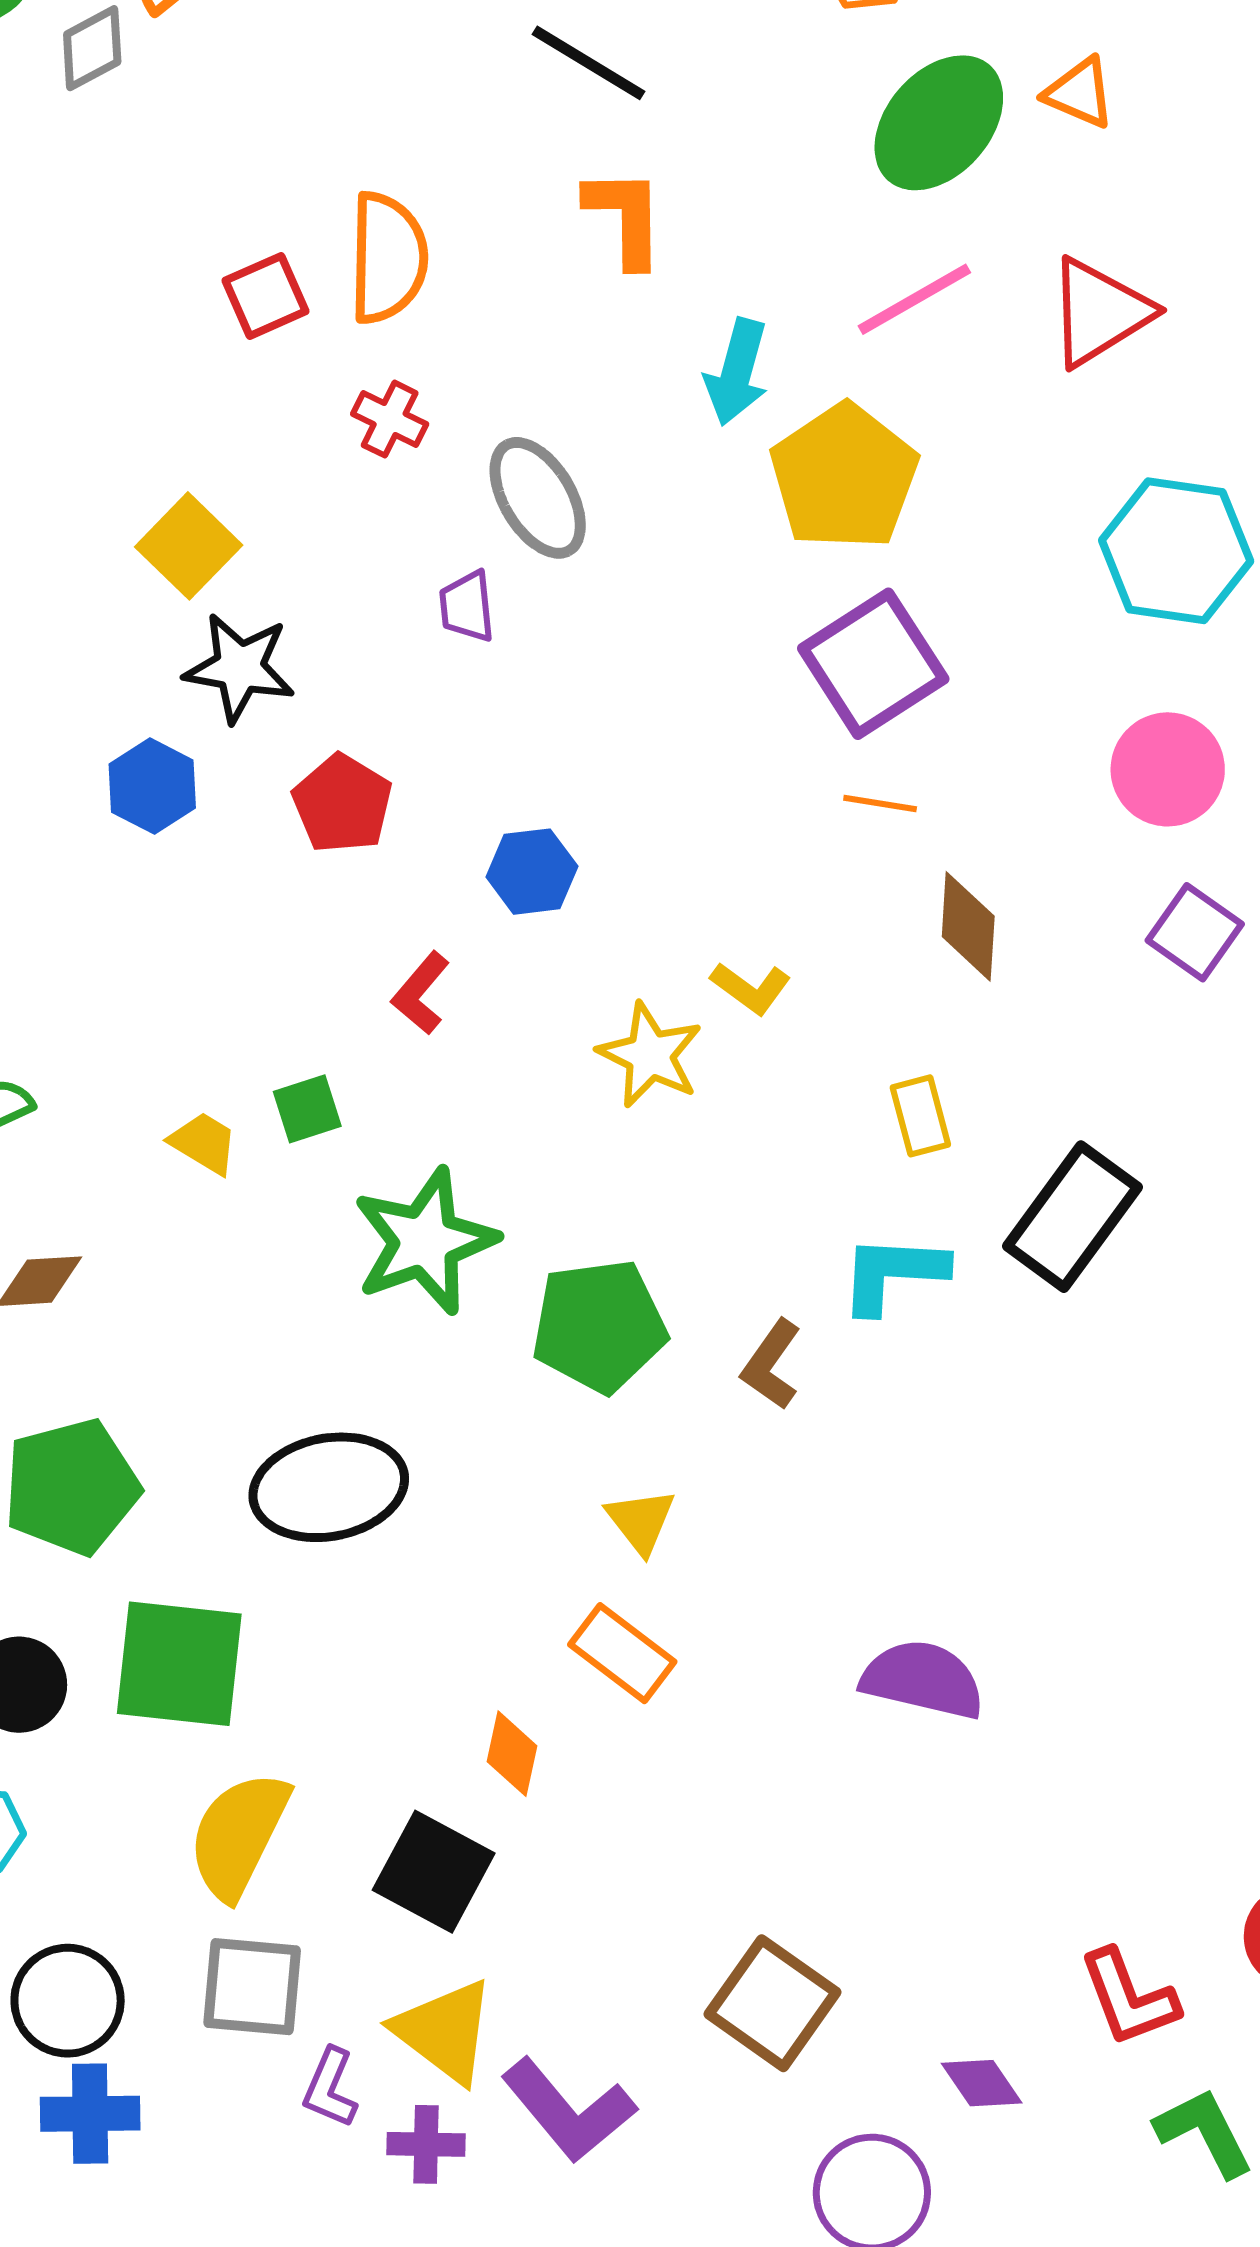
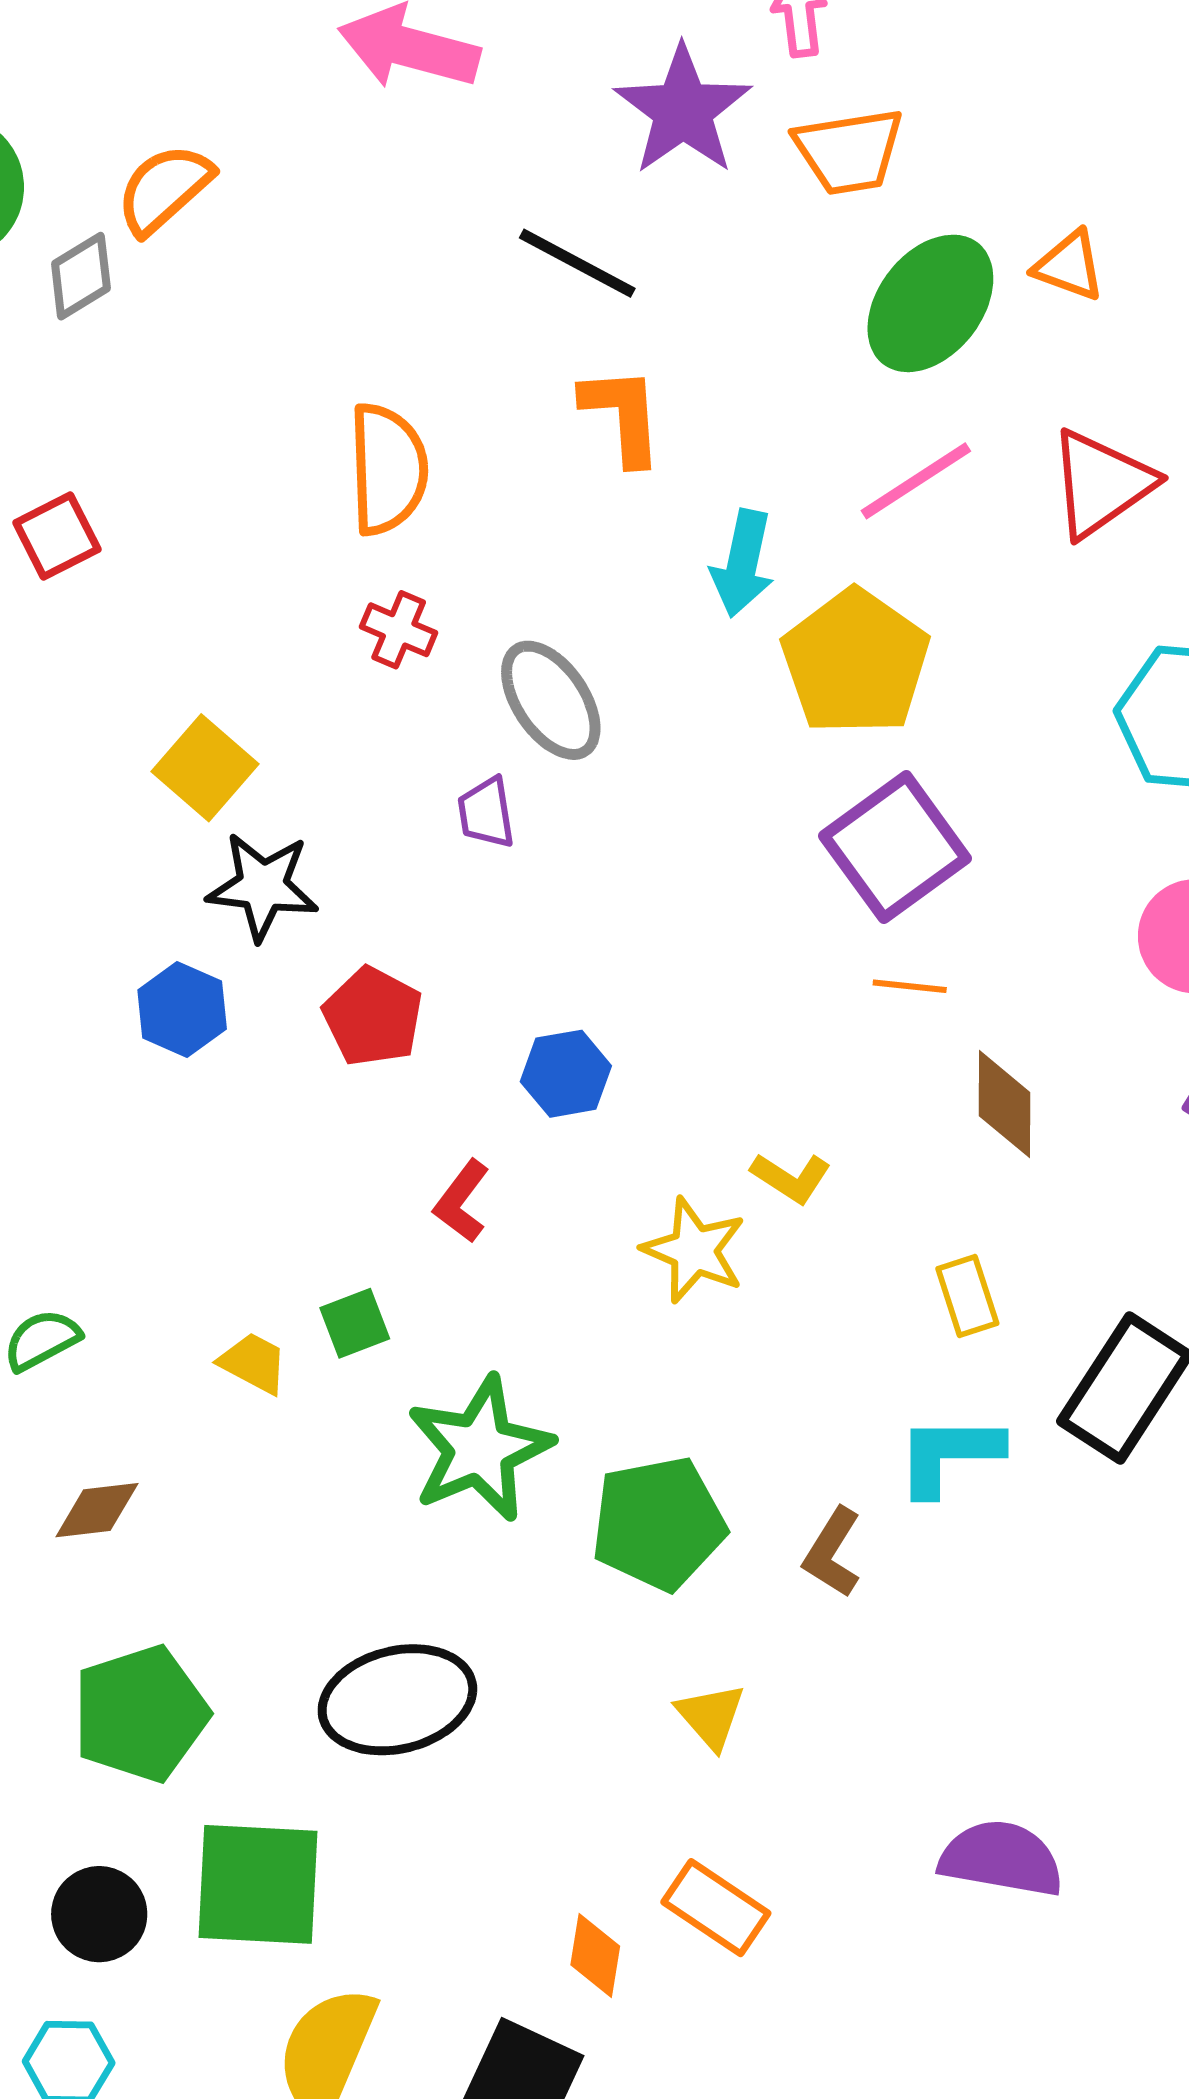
red square: (265, 296) -> (57, 536), moved
orange rectangle: (622, 1653) -> (716, 1908), moved

